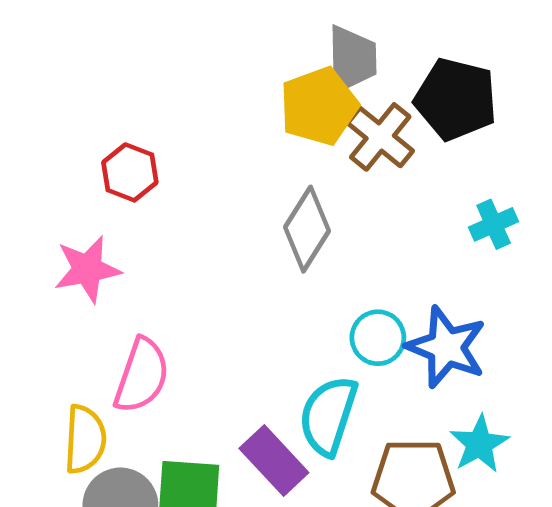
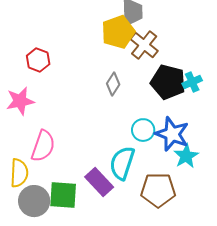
black pentagon: (456, 99) -> (168, 82), moved
gray diamond: (307, 229) -> (113, 84), size x0.7
cyan star: (479, 444) -> (186, 156), moved

